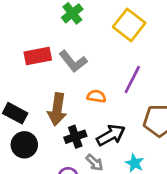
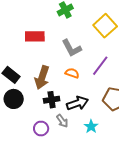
gray L-shape: (73, 61) -> (72, 48), moved

